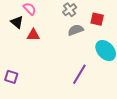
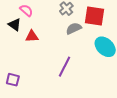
red square: (97, 19) -> (94, 16), size x1.5
purple line: (79, 74) -> (65, 67), moved

